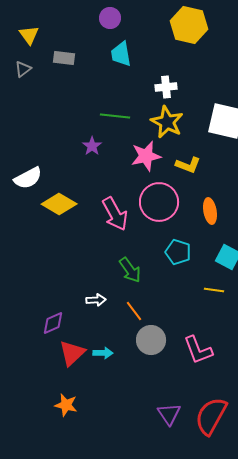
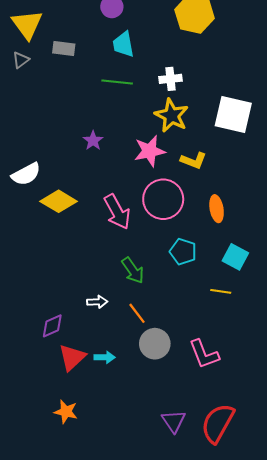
yellow triangle: (29, 35) -> (27, 24), size x1.5
green line: (115, 116) -> (117, 82), moved

